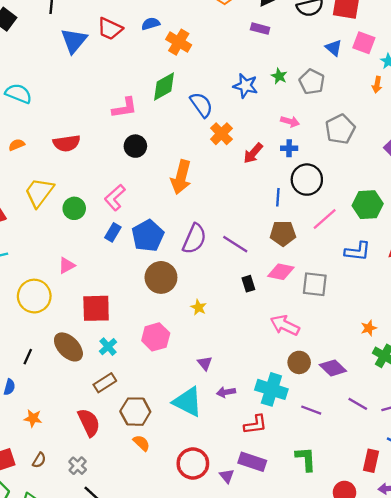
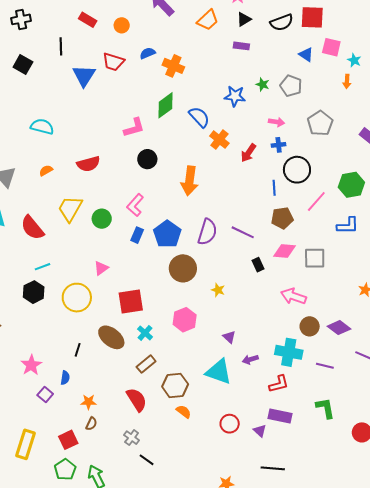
brown semicircle: (39, 460) -> (91, 424), moved
red circle: (193, 463) -> (230, 424), size x0.7

